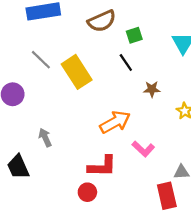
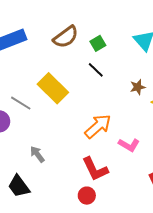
gray line: (41, 60) -> (21, 103), moved
brown star: (152, 89) -> (138, 87), moved
red L-shape: (102, 166) -> (95, 169), turned 76

